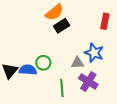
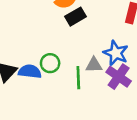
purple cross: (88, 81) -> (119, 77), moved
green line: (62, 88) -> (78, 78), moved

